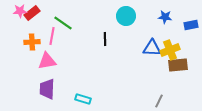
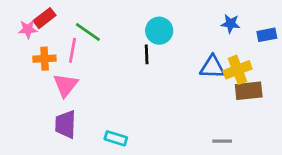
pink star: (20, 11) -> (28, 29), moved
cyan circle: (126, 16) -> (159, 31), moved
pink triangle: (47, 61) -> (65, 85), turned -42
gray line: (159, 101) -> (222, 141), turned 64

